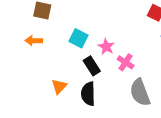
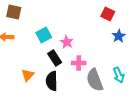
cyan square: (78, 38) -> (44, 35), turned 35
pink cross: (126, 62) -> (79, 63), moved, turned -32

